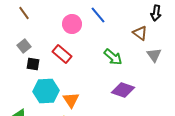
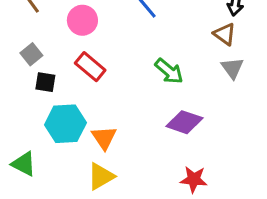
pink circle: (72, 24) -> (82, 20), moved
brown triangle: (140, 33) -> (225, 34), moved

